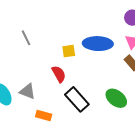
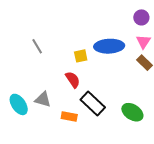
green ellipse: (116, 98) -> (132, 112), moved
orange rectangle: (44, 116) -> (69, 117), moved

